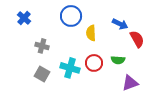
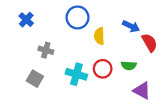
gray square: (42, 74) -> (35, 79), moved
purple triangle: (130, 83) -> (142, 91), turned 48

